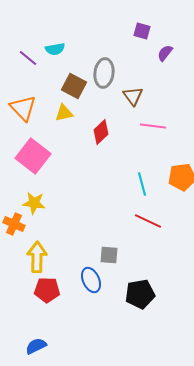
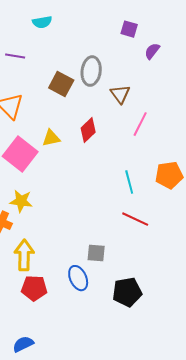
cyan semicircle: (55, 49) -> (42, 22), moved
purple line: (28, 58) -> (15, 56), turned -30
yellow triangle: (64, 113) -> (51, 138), moved
pink line: (153, 126) -> (140, 124), turned -70

